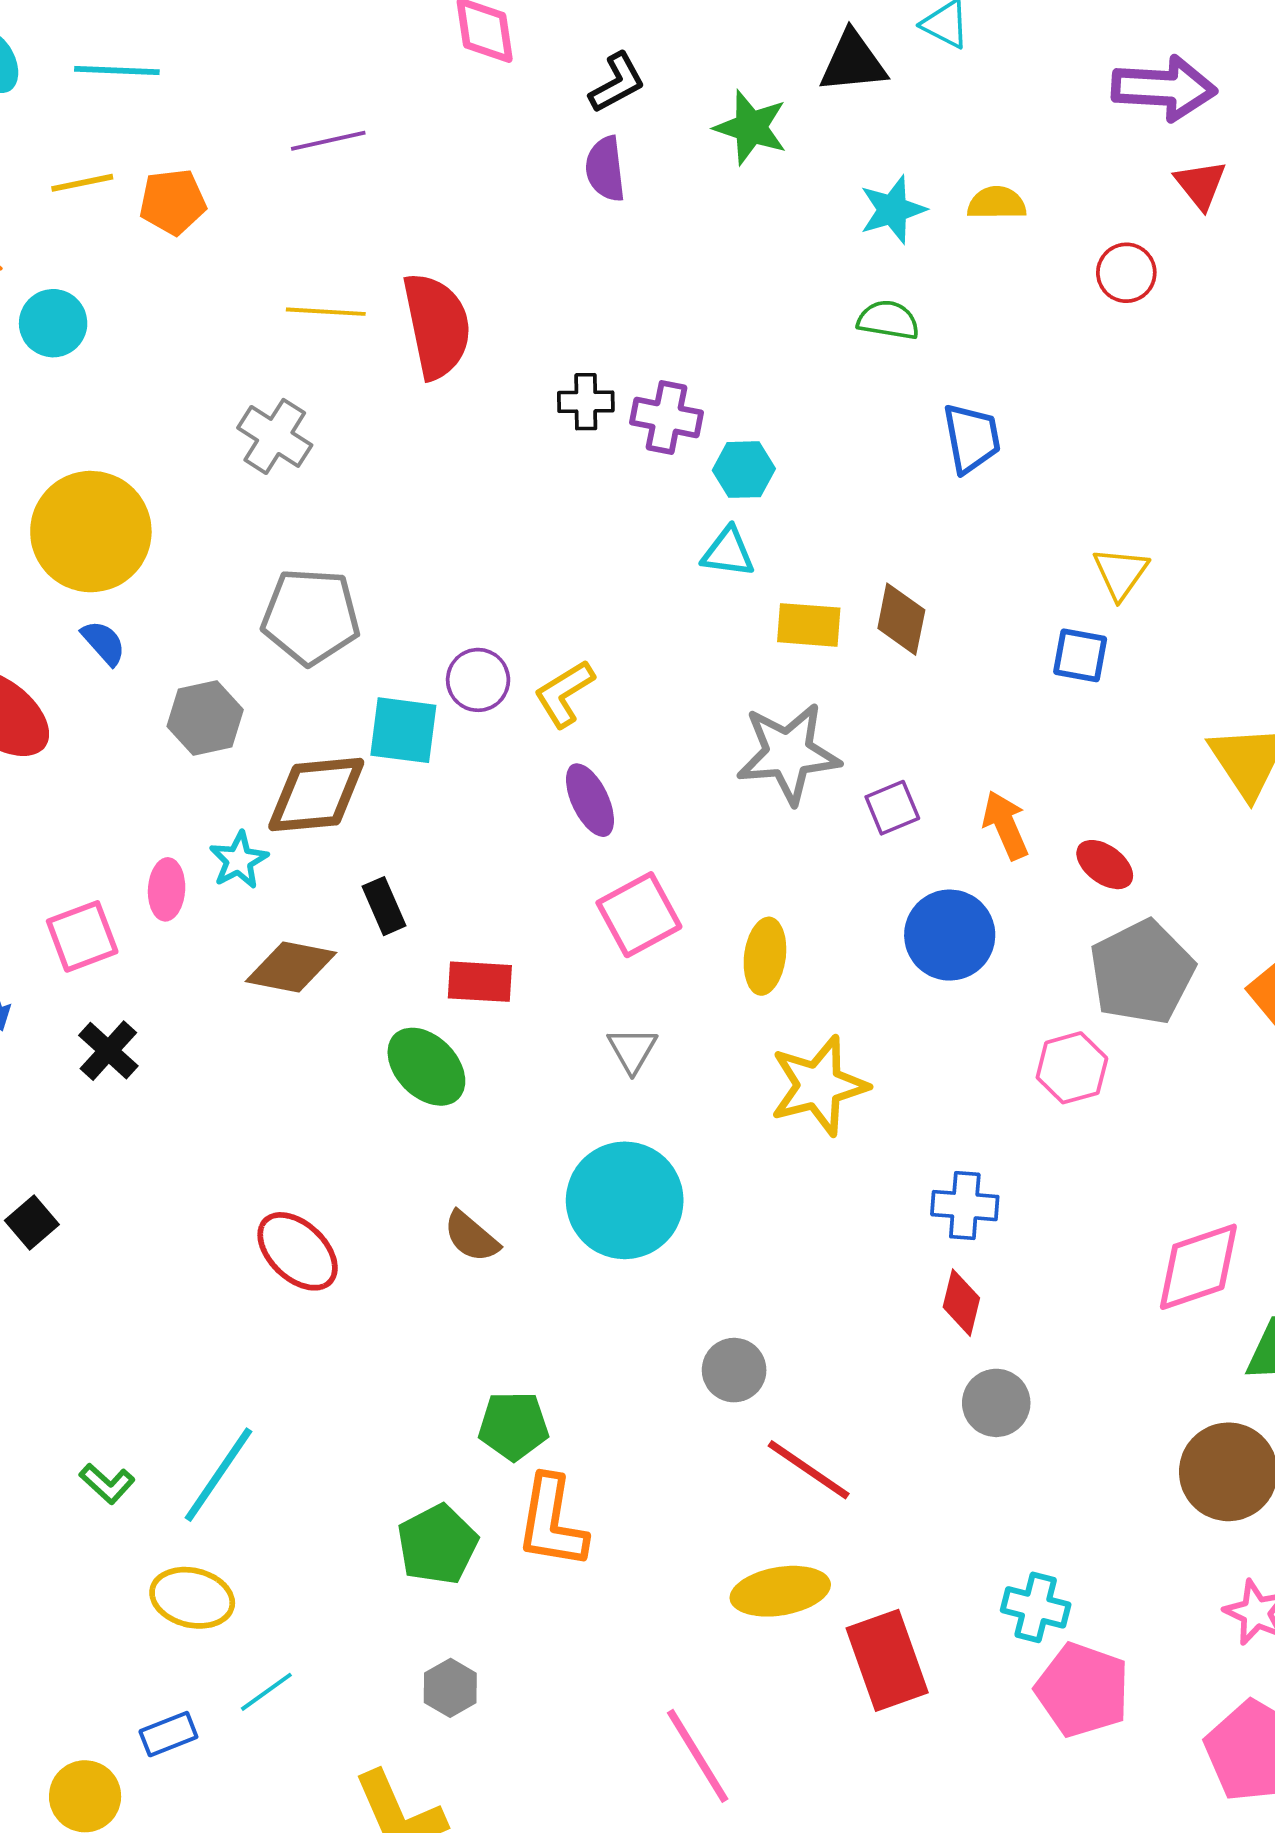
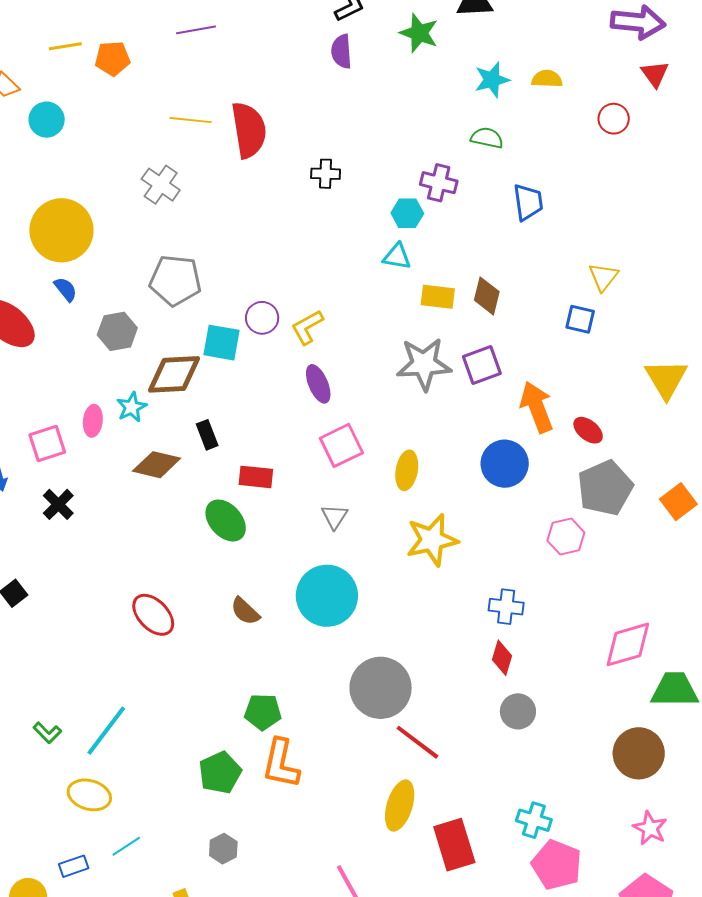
purple cross: (667, 417) -> (439, 183), moved
purple square: (892, 808) -> (482, 365), moved, size x1.4
orange arrow: (1005, 825) -> (537, 407), size x1.4
gray circle: (734, 1370) -> (381, 688), size x1.8
yellow ellipse: (780, 1591) -> (400, 806), turned -66

